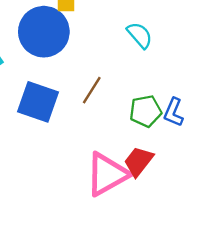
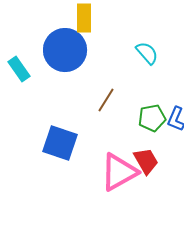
blue square: (38, 102) -> (60, 143), moved
red trapezoid: (139, 161) -> (146, 161), turned 112

